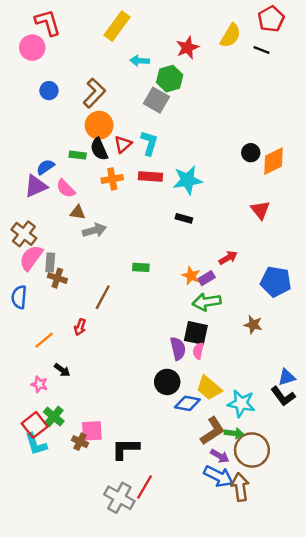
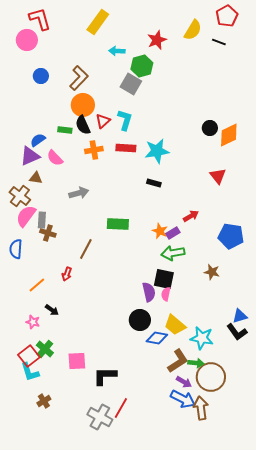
brown triangle: (78, 212) -> (36, 178), moved
green rectangle: (141, 267) -> (118, 224), size x1.5
brown cross: (80, 442) -> (44, 401), moved, turned 32

